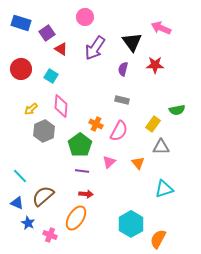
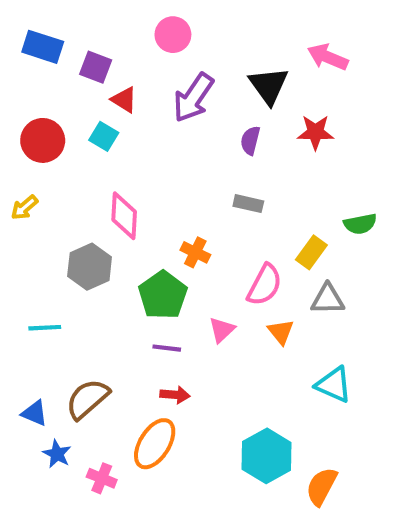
purple square: (47, 33) -> (96, 67), turned -35
cyan square: (51, 76) -> (104, 136), moved
yellow arrow: (31, 109) -> (24, 208), moved
pink semicircle: (119, 131) -> (265, 285), moved
cyan line: (20, 176) -> (45, 328), moved, turned -49
cyan triangle: (164, 189) -> (334, 385), turned 42

